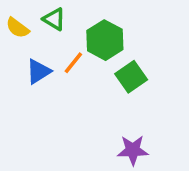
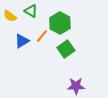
green square: (131, 77) -> (66, 49), moved

